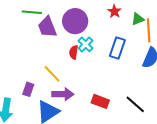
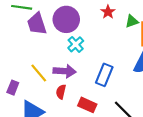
blue rectangle: (117, 48) -> (104, 75), moved
red semicircle: (74, 52) -> (61, 92), moved
purple arrow: (63, 94) -> (65, 71), moved

